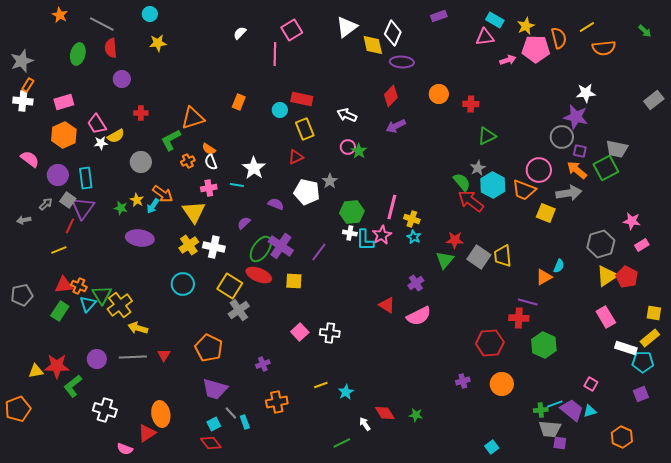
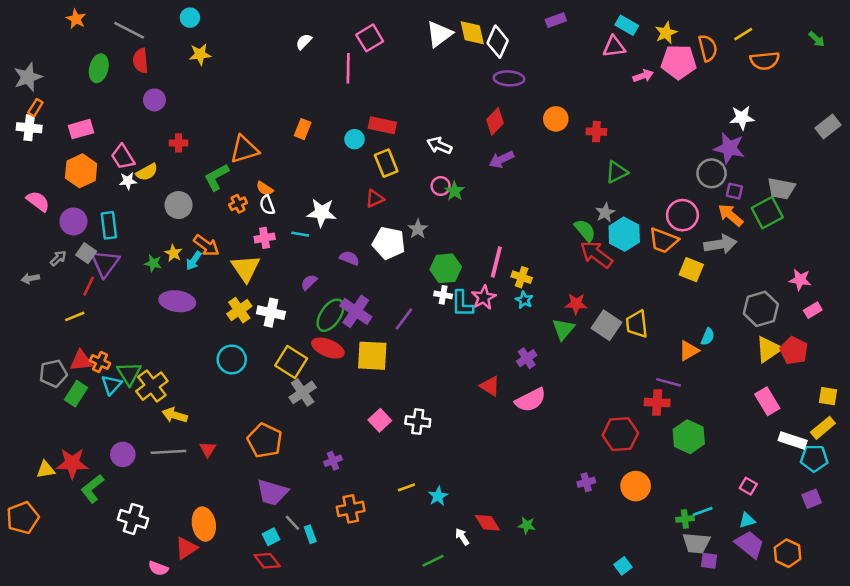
yellow diamond: (373, 45) -> (472, 33), moved
white star: (254, 168) -> (322, 213), turned -30
yellow square: (294, 281) -> (372, 356), size x1.5
gray pentagon: (22, 295) -> (53, 373), moved
purple trapezoid: (572, 410) -> (750, 544), moved

